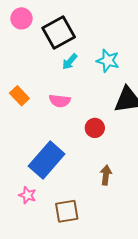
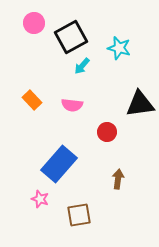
cyan star: (108, 61) -> (119, 48), moved

